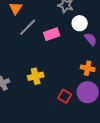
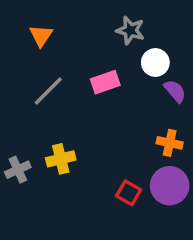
gray line: (28, 27) -> (48, 91), moved
yellow cross: (36, 76) -> (61, 159), moved

